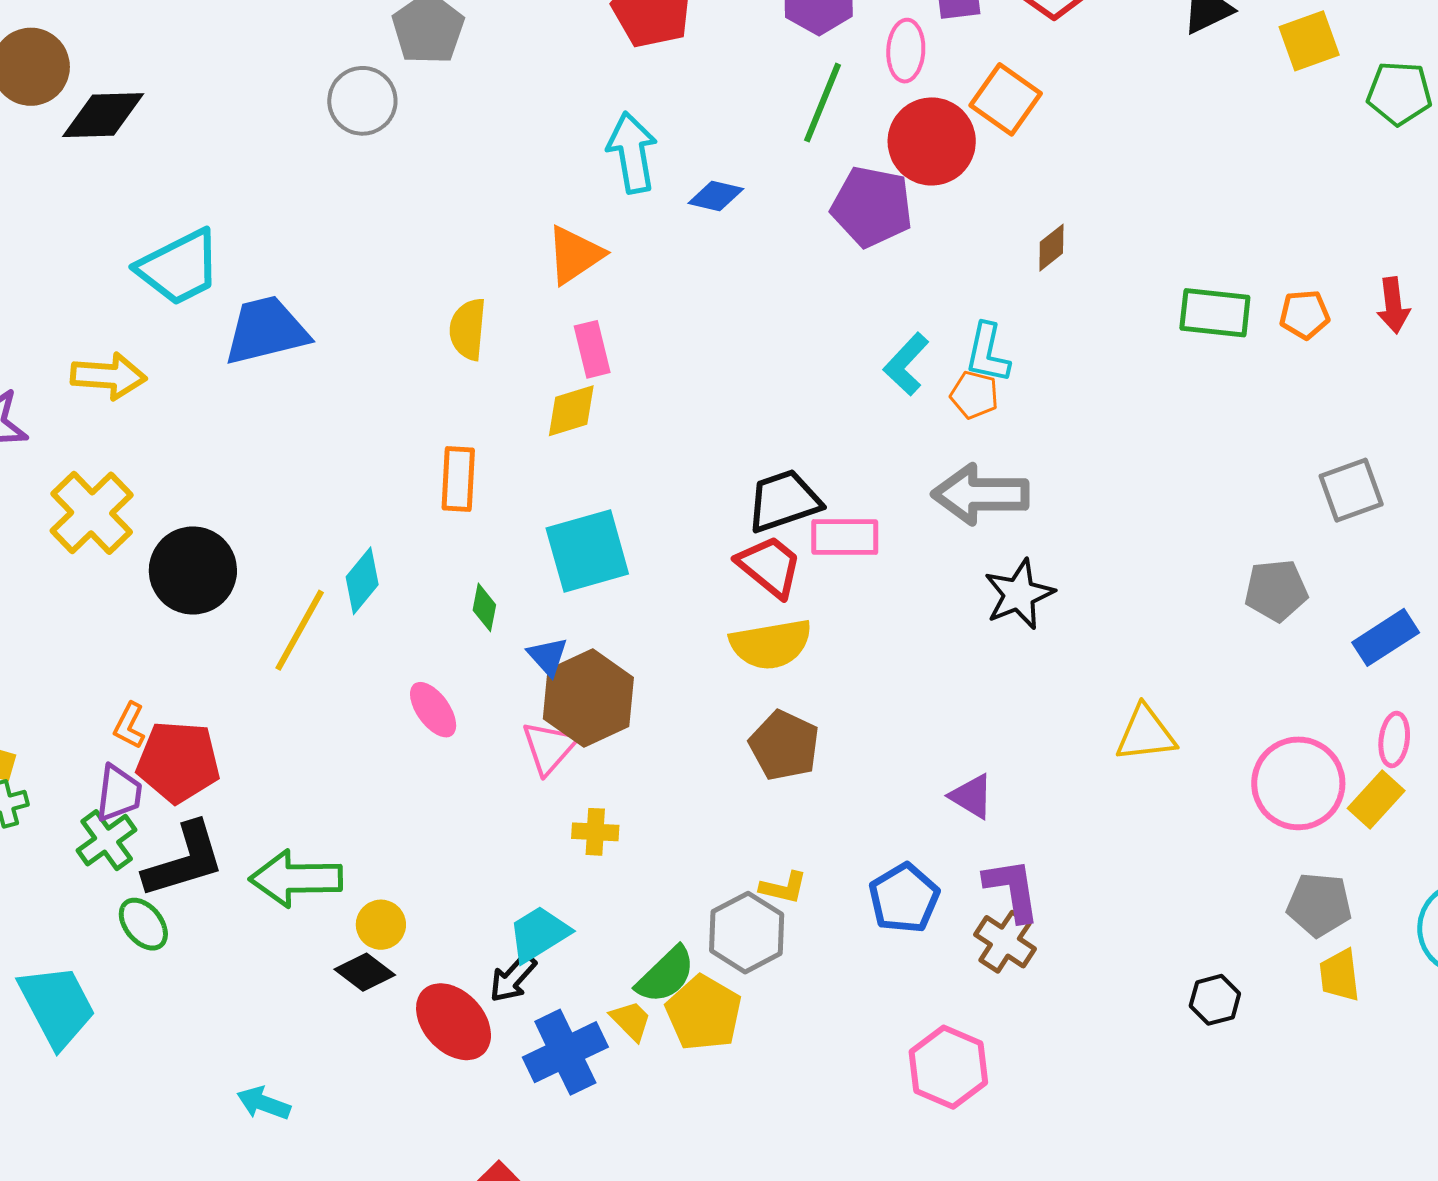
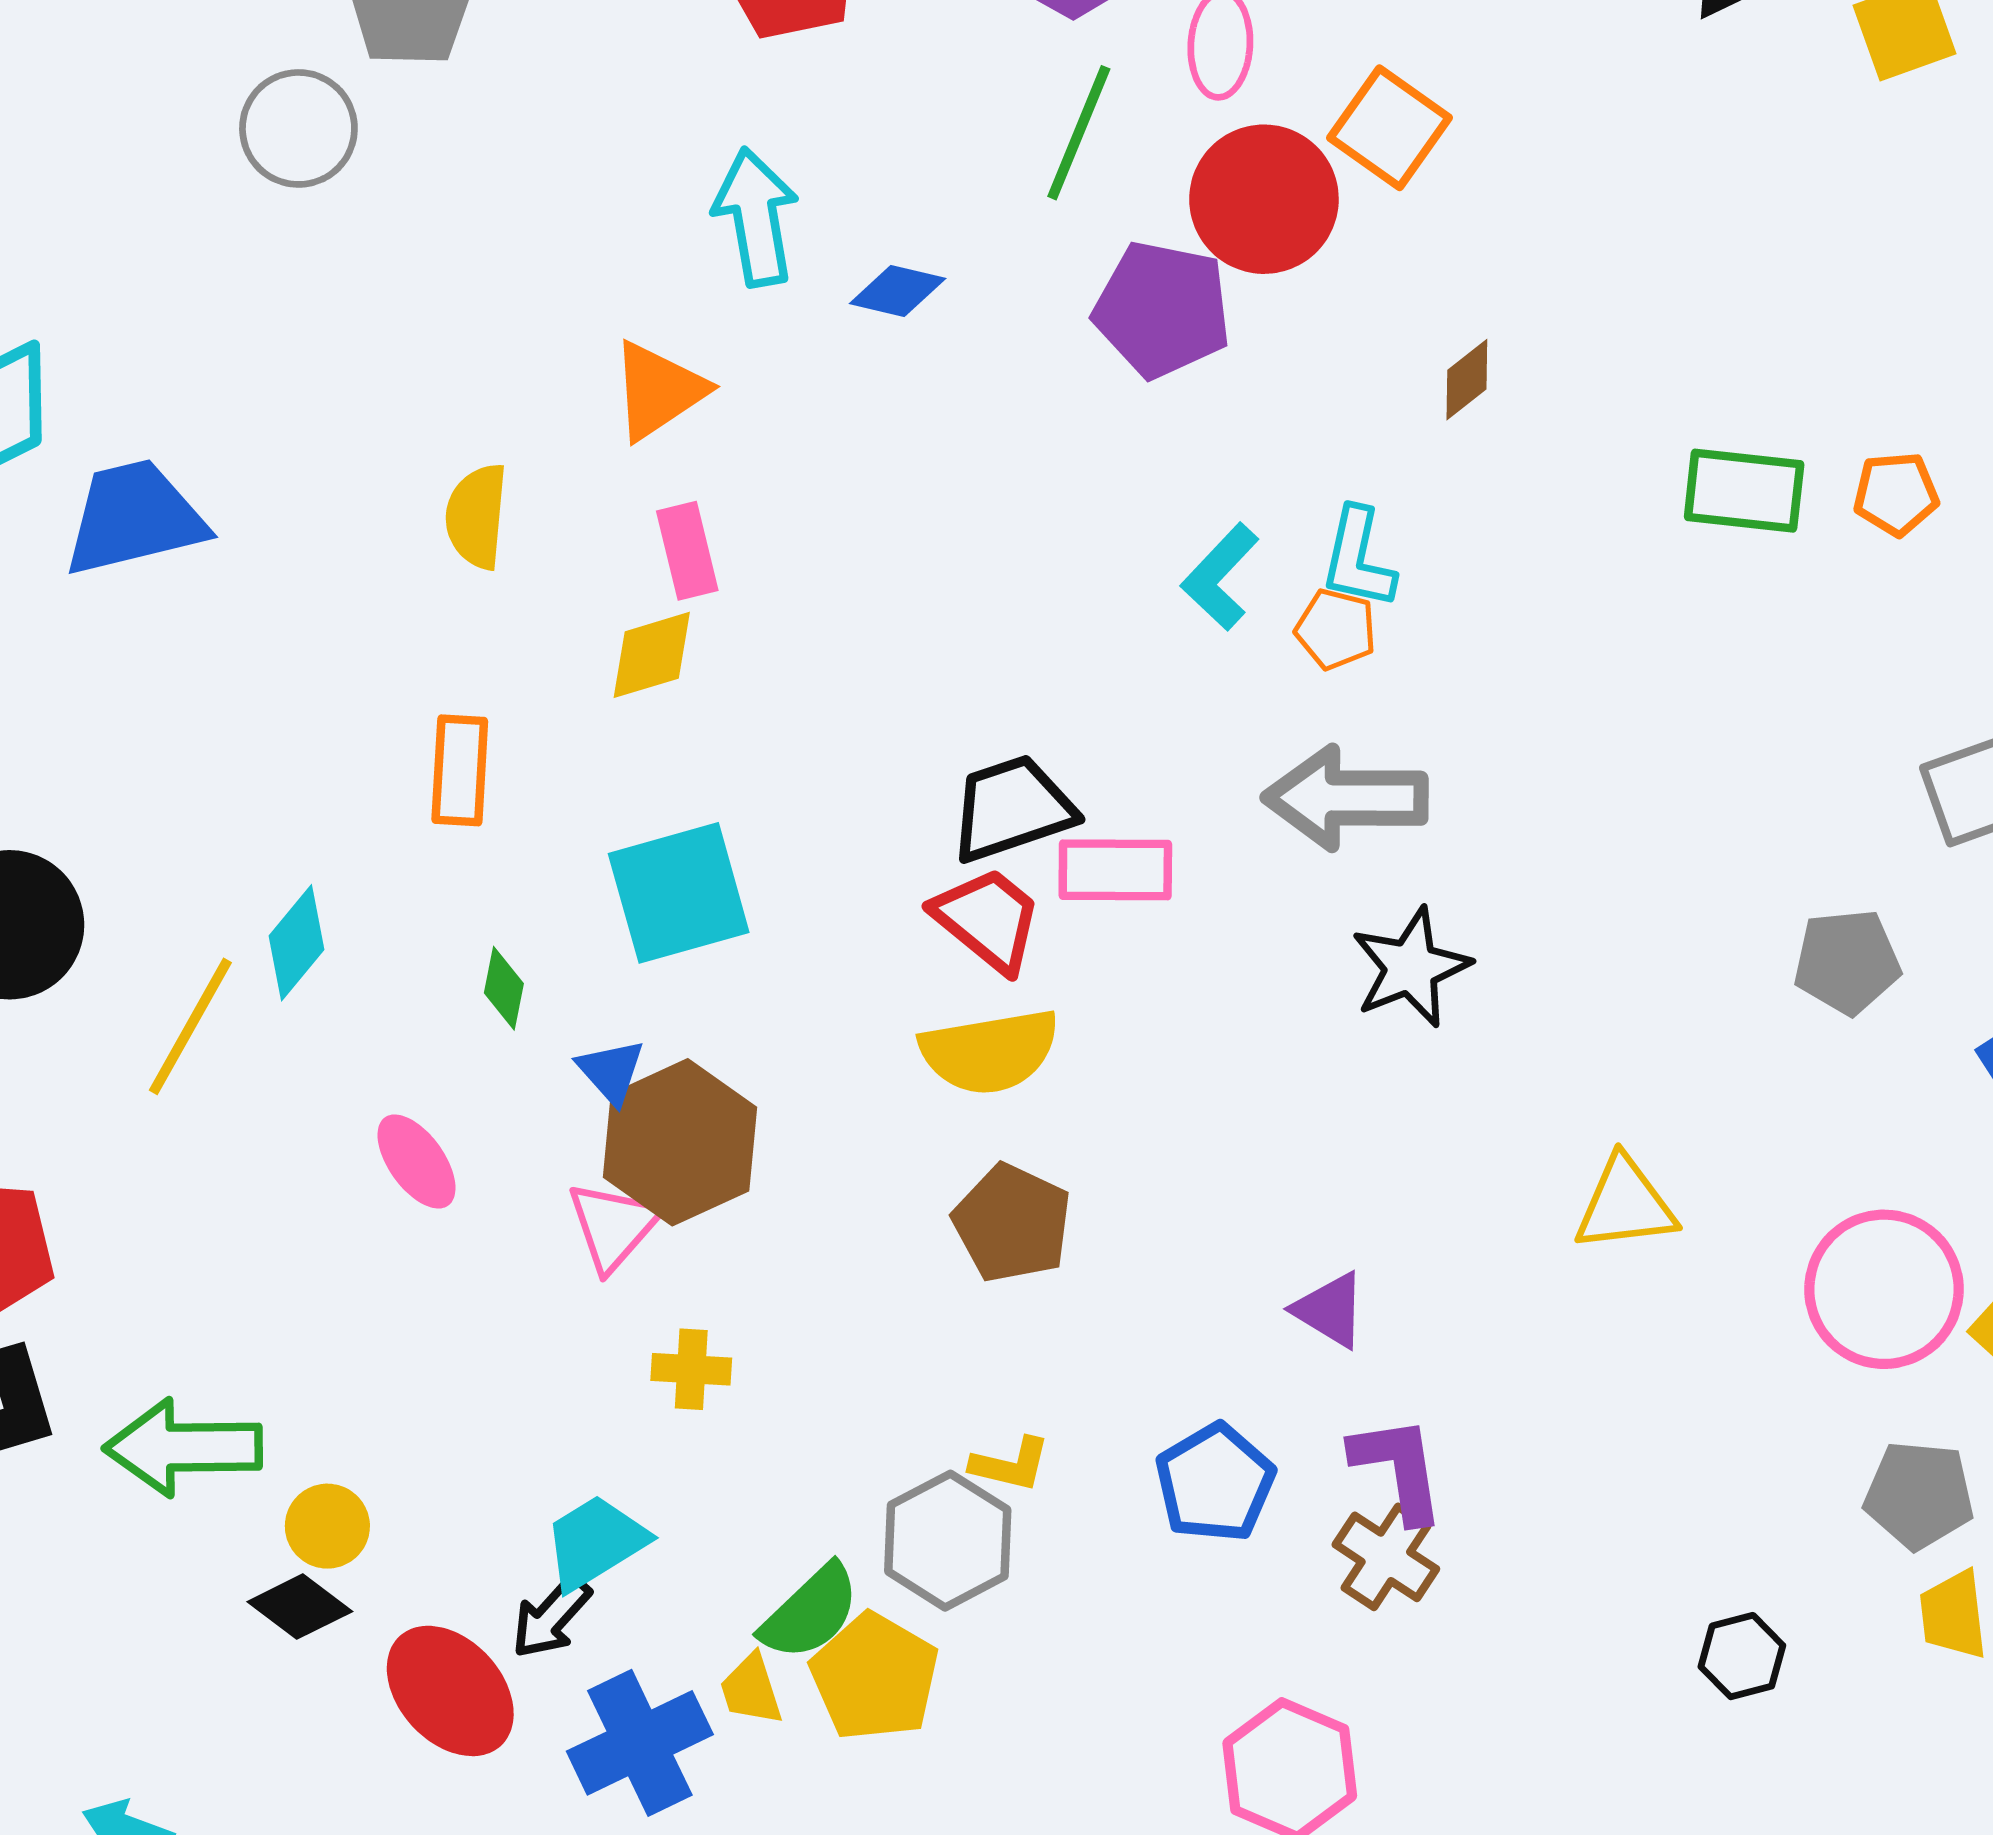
yellow trapezoid: (631, 1021) -> (751, 1689), turned -153

